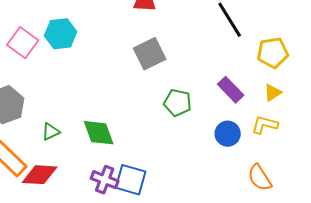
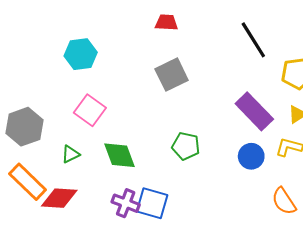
pink square: (23, 43) -> (90, 110), moved
purple rectangle: (231, 90) -> (254, 111), size x1.4
green pentagon: (178, 103) -> (186, 146), moved

